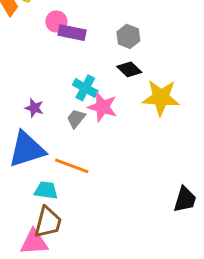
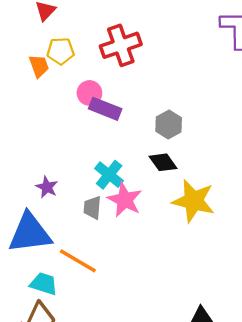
gray trapezoid: (76, 119) -> (92, 208), turned -45

